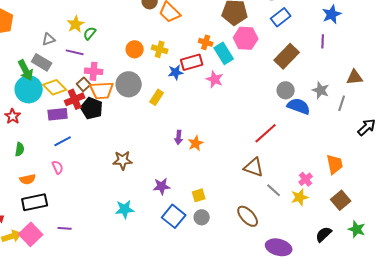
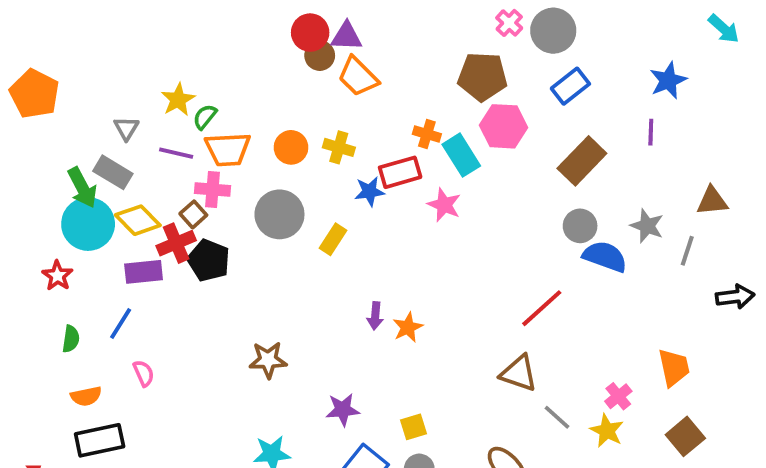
gray triangle: (49, 39) -> (126, 128), turned -40
orange trapezoid: (102, 90) -> (228, 149), moved
black arrow: (367, 127) -> (735, 297), turned 36
blue line: (63, 141) -> (121, 324), moved, turned -30
yellow star: (300, 197) -> (607, 431), turned -30

